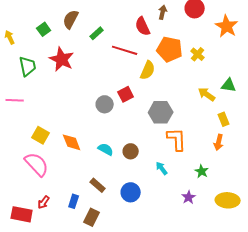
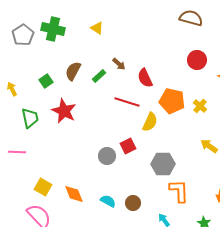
brown arrow: (163, 12) -> (119, 64), moved, turned 120
green rectangle: (97, 33) -> (99, 76), moved

